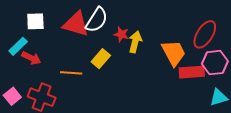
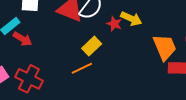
yellow arrow: (135, 42) -> (131, 19), moved, turned 95
orange line: (71, 73) -> (82, 68), moved, turned -35

